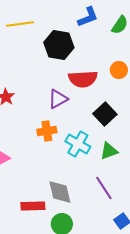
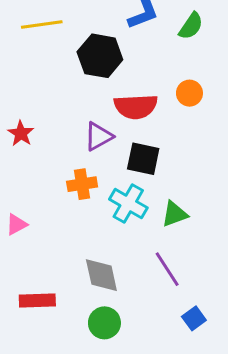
black square: (105, 114) -> (143, 159), moved, turned -35
red rectangle: (33, 206) -> (37, 300), moved

